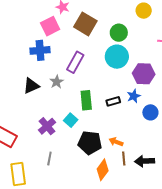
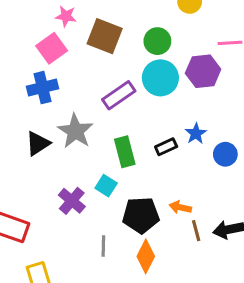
purple rectangle: (75, 62) -> (119, 95), moved, turned 35
purple hexagon: (144, 74) -> (203, 71), moved
gray star: (57, 82) -> (75, 131), size x1.6
gray line: (49, 158) -> (103, 246), moved
orange diamond: (103, 170) -> (146, 256), moved

